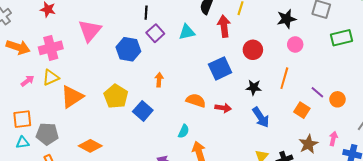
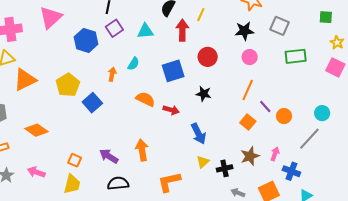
orange line: (284, 78) -> (248, 90), moved
blue arrow: (261, 117) -> (198, 134), moved
cyan semicircle: (184, 131) -> (133, 64), moved

